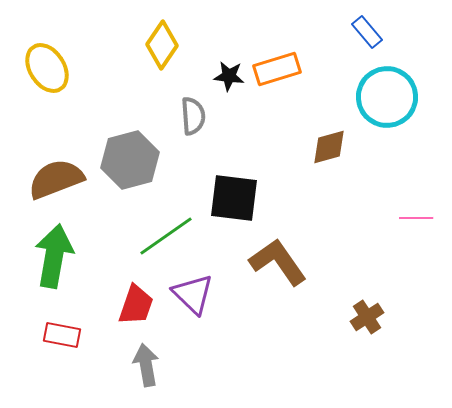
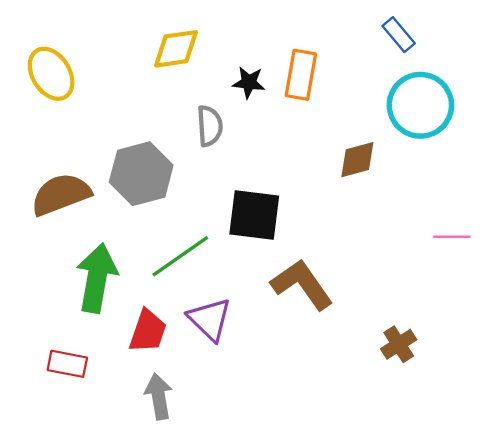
yellow diamond: (162, 45) -> (176, 49), turned 48
orange rectangle: (277, 69) -> (301, 75), turned -63
green arrow: (54, 256) -> (97, 278), moved

